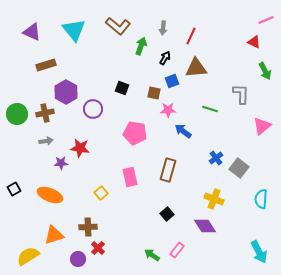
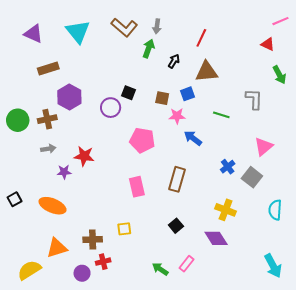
gray arrow: (163, 28) -> (157, 26), moved
blue square: (172, 81) -> (188, 94), moved
purple circle: (93, 109) -> (111, 108), moved
pink triangle: (262, 126) -> (264, 147), moved
yellow square: (101, 193) -> (124, 229), moved, turned 32
red cross: (98, 248) -> (103, 262), turned 32

